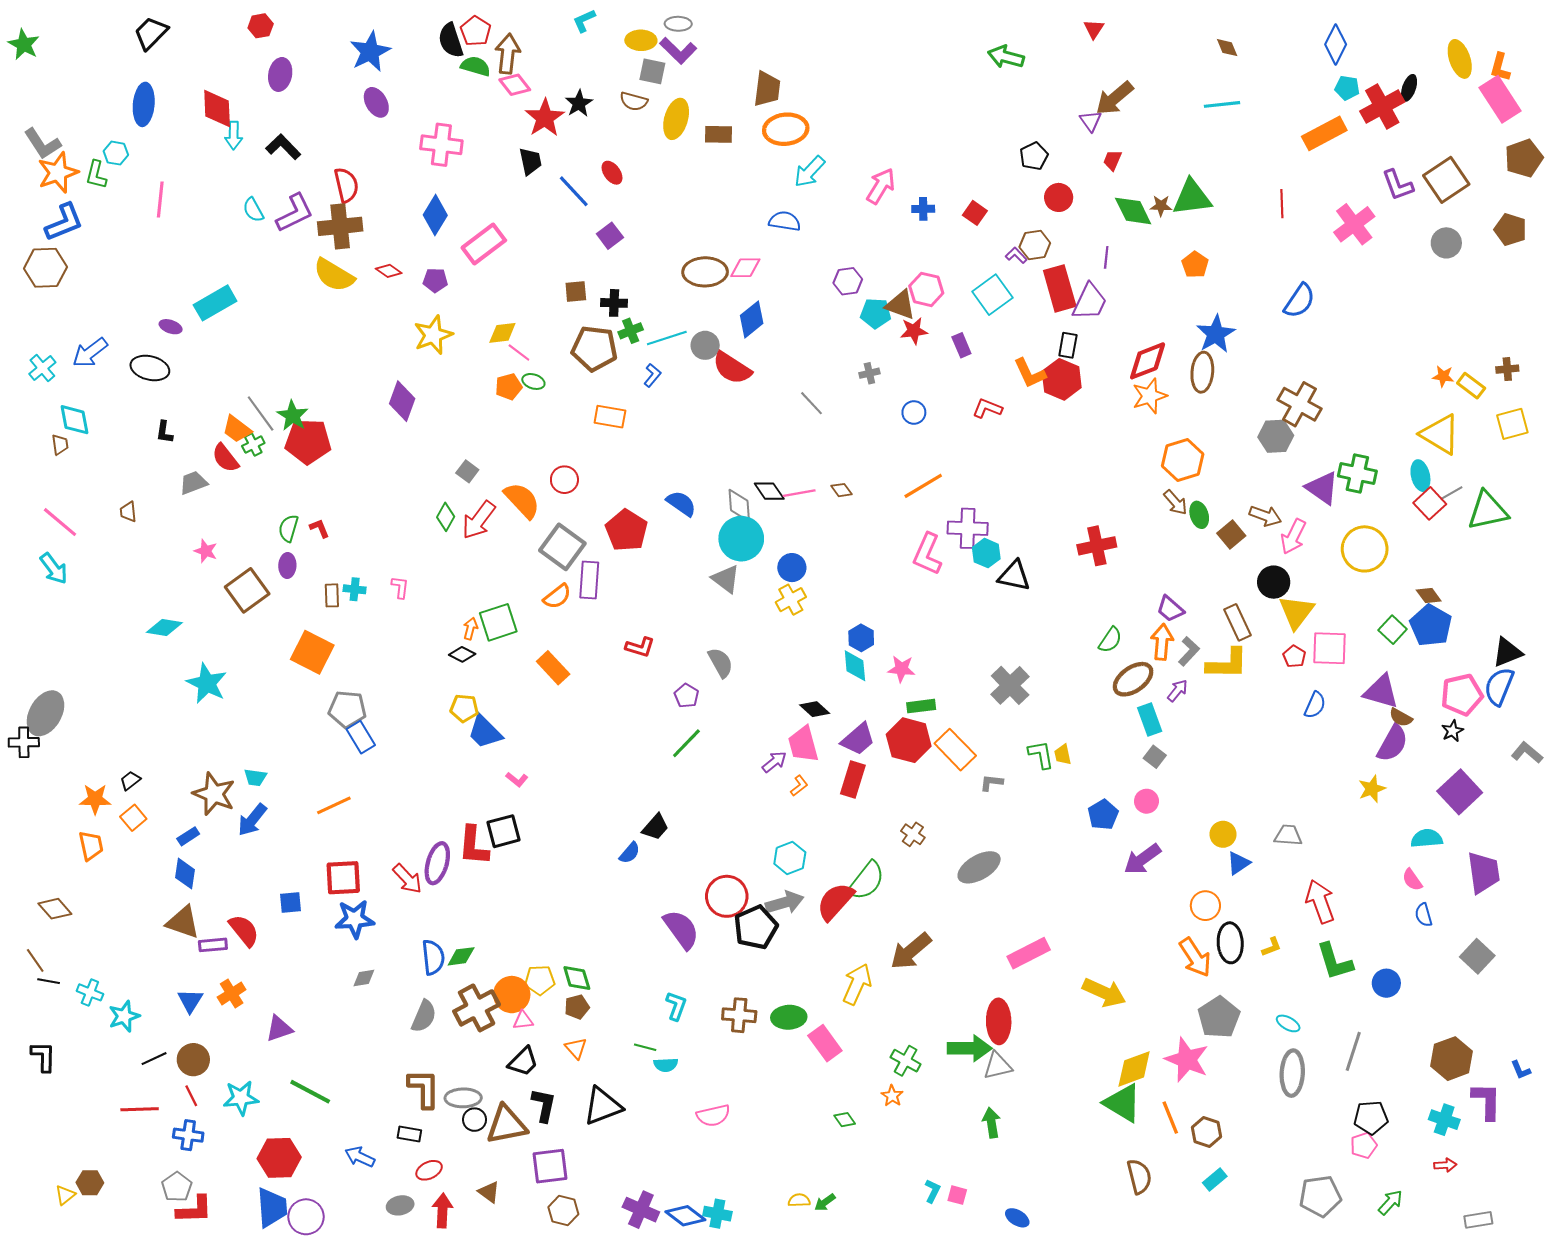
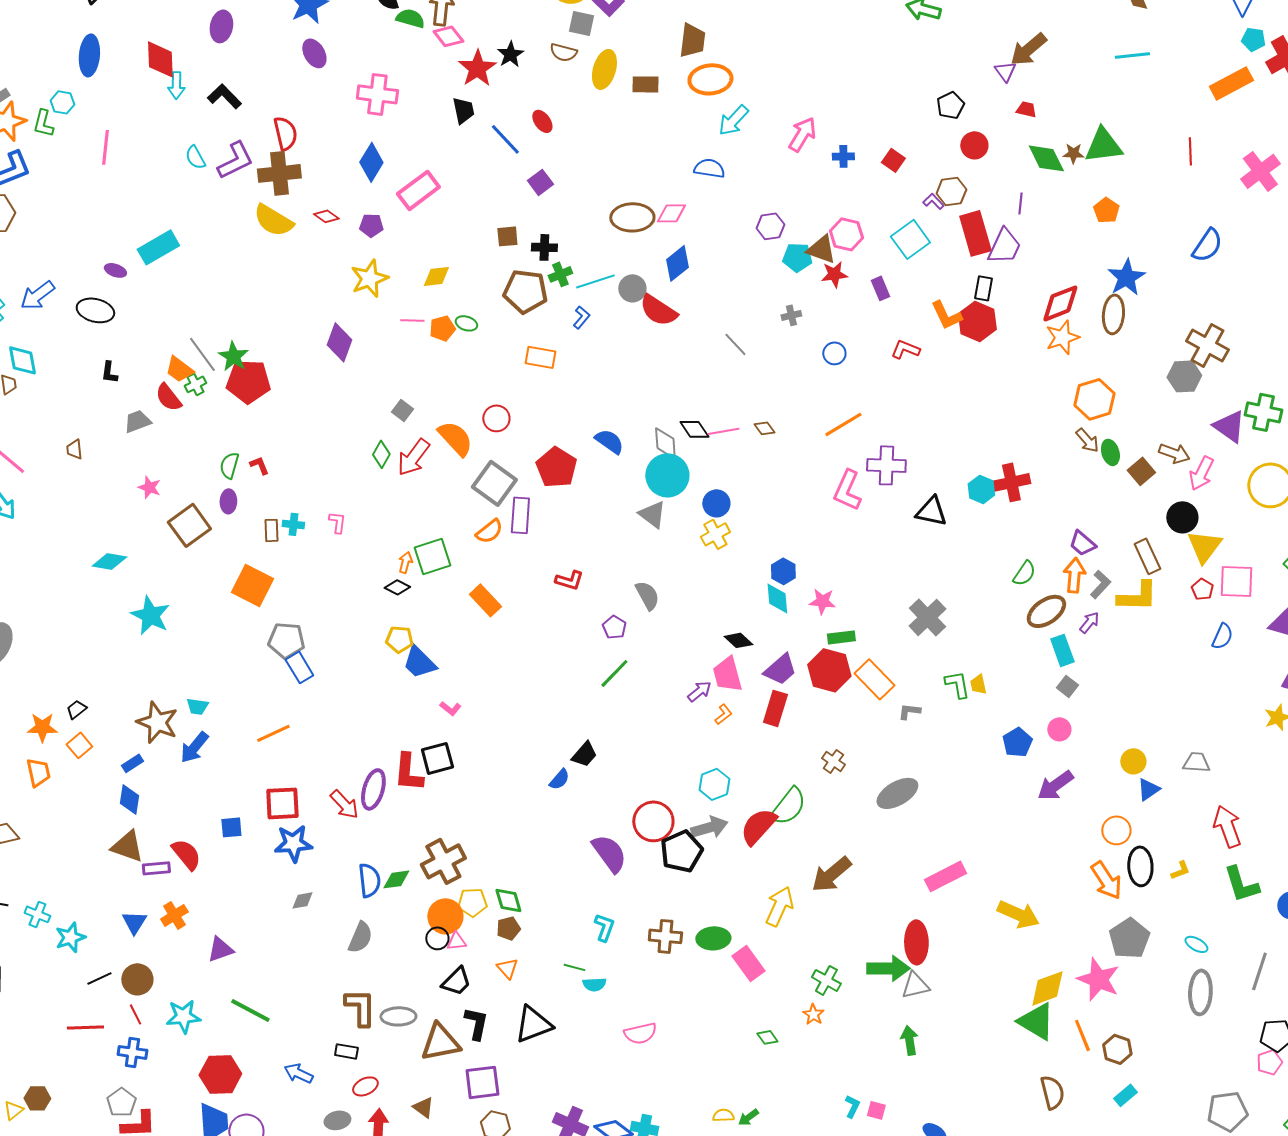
red trapezoid: (1112, 160) -> (1026, 109), turned 80
pink line: (519, 353) -> (412, 320), moved, turned -35
cyan hexagon: (986, 553) -> (981, 489), moved
brown cross: (477, 1008) -> (443, 861), moved
black circle: (475, 1120) -> (437, 938), moved

